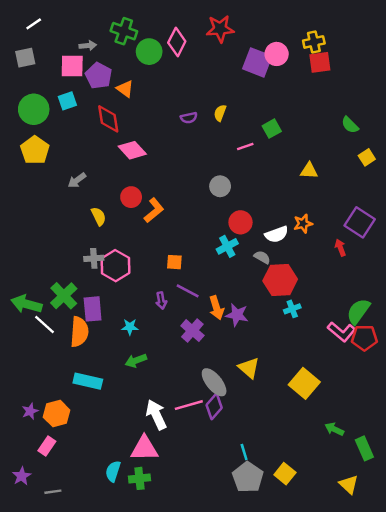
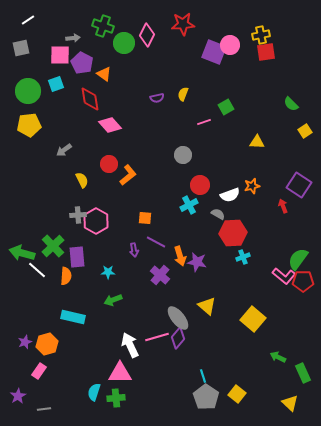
yellow pentagon: (35, 150) -> (29, 125), turned 30
orange semicircle: (79, 332) -> (66, 276), size x0.7

